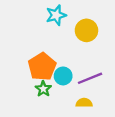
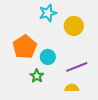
orange pentagon: (42, 67) -> (25, 47), moved
cyan circle: (63, 76) -> (48, 57), moved

